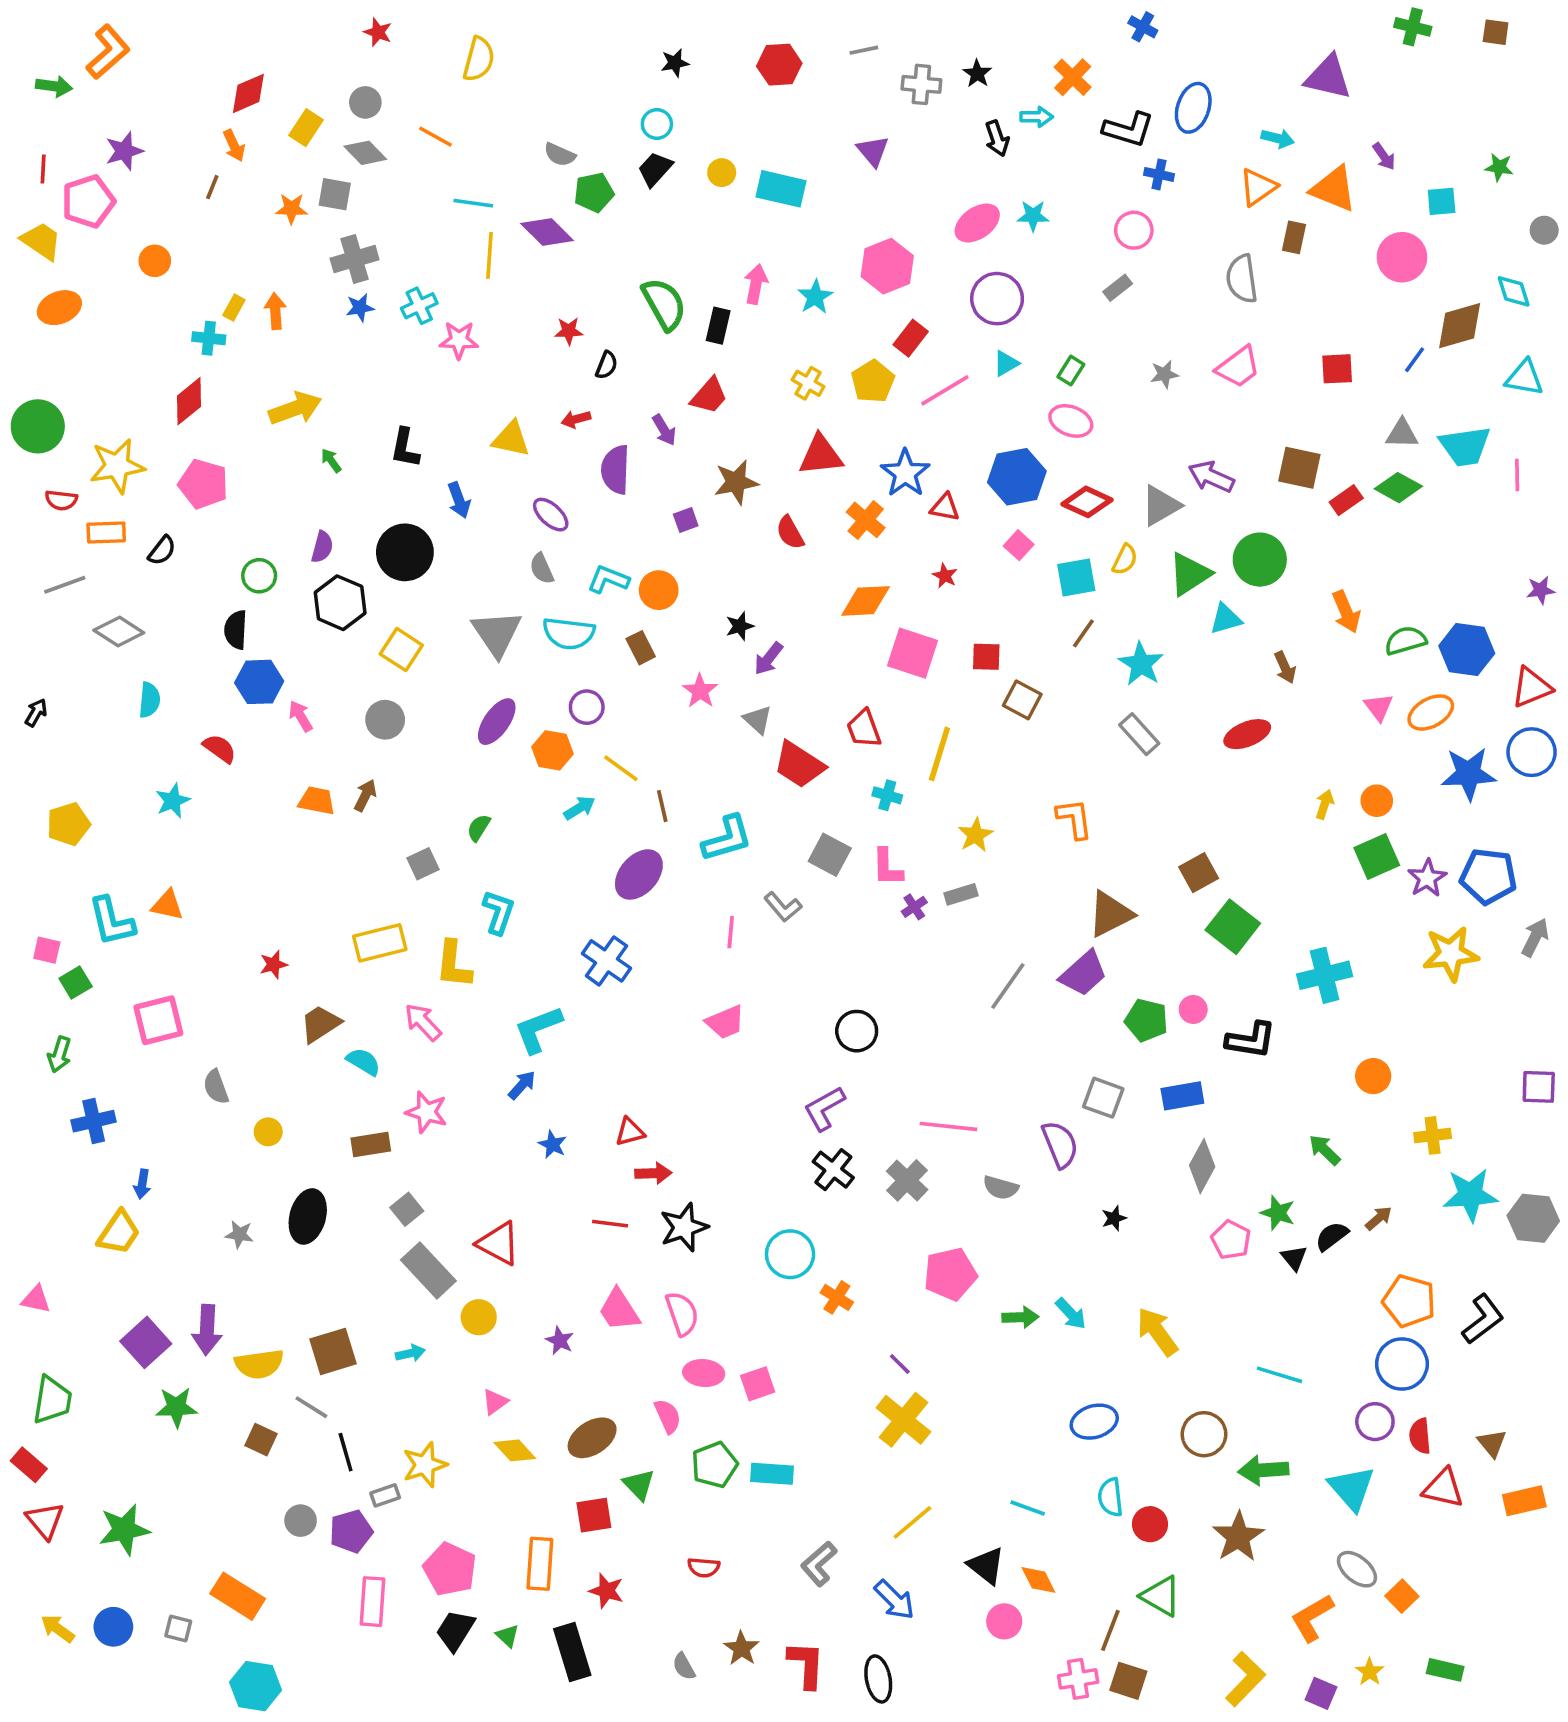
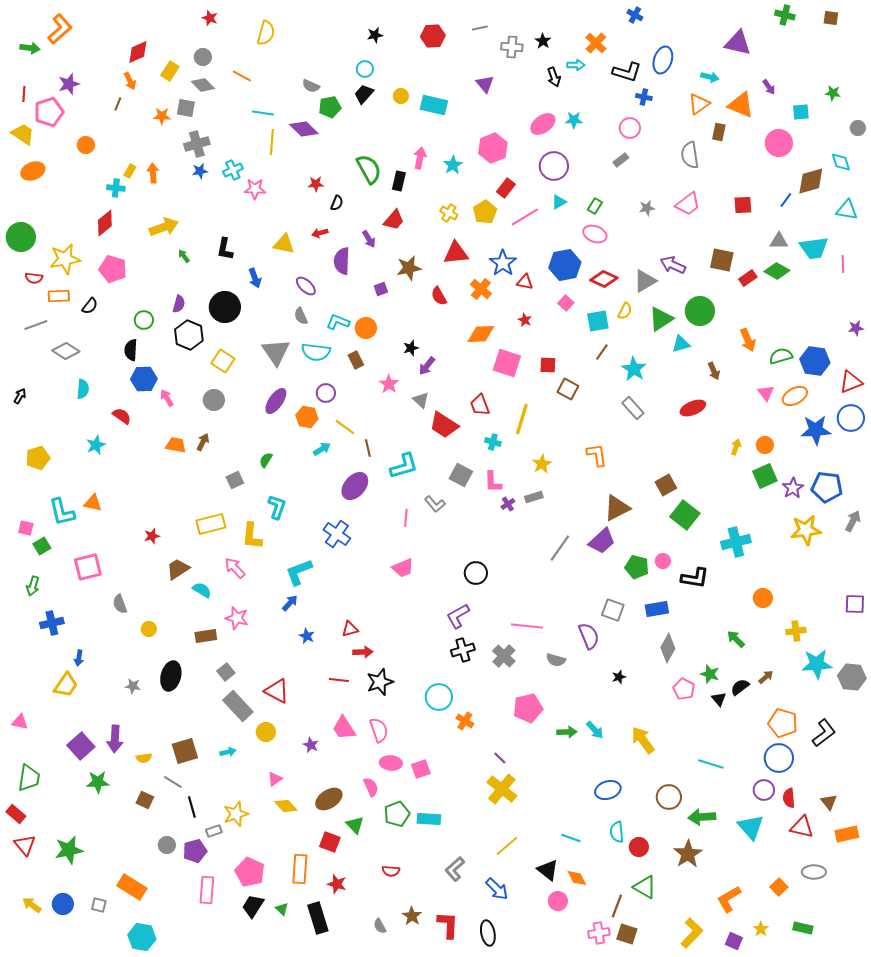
black cross: (833, 1170) -> (463, 650), turned 35
yellow semicircle: (259, 1364) -> (144, 758), size x0.6
red square: (594, 1515) -> (330, 842), turned 30
gray ellipse: (1357, 1569) -> (814, 872), moved, turned -40

